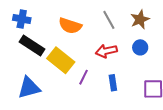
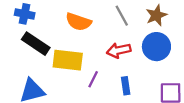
blue circle: (140, 47) -> (156, 47), size x1.6
yellow rectangle: (61, 60) -> (68, 60), turned -32

